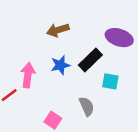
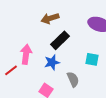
black rectangle: (90, 60) -> (60, 40), moved
blue star: (60, 65) -> (52, 62), moved

